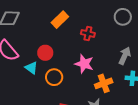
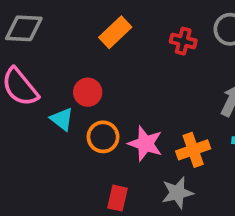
red cross: (88, 33) -> (183, 41), moved
pink star: (84, 64) -> (145, 144), moved

